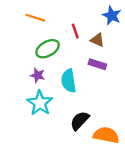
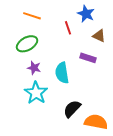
blue star: (112, 16) -> (86, 14), moved
brown triangle: (97, 40) -> (99, 36), moved
green ellipse: (48, 49) -> (27, 44), moved

